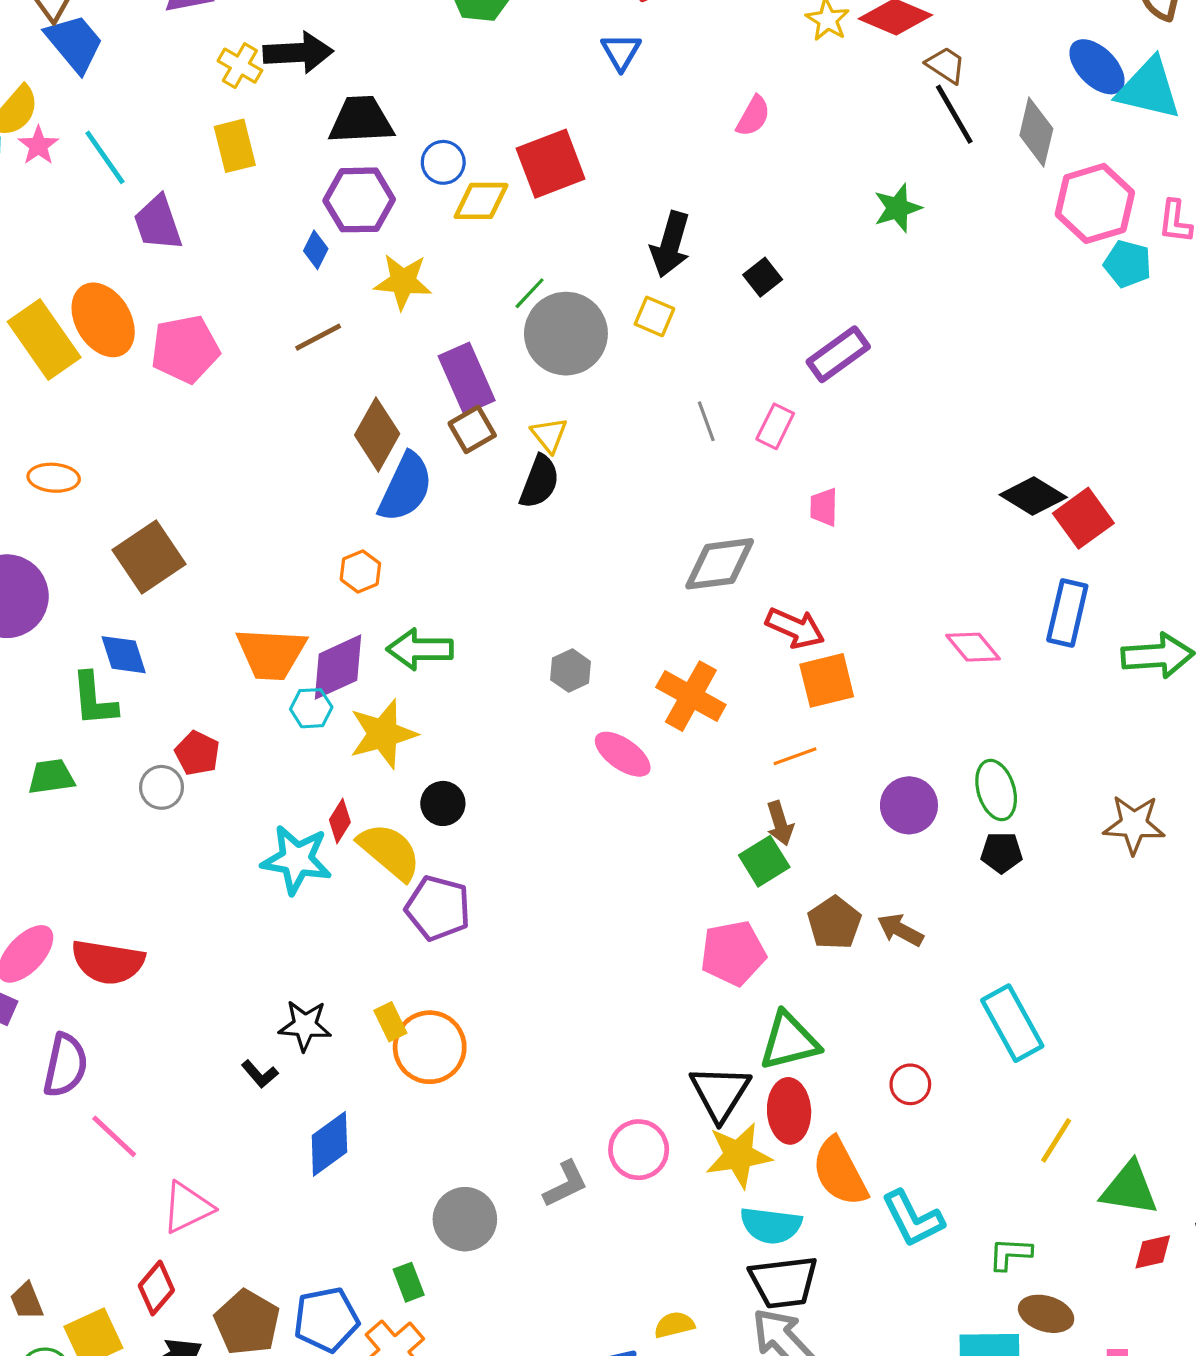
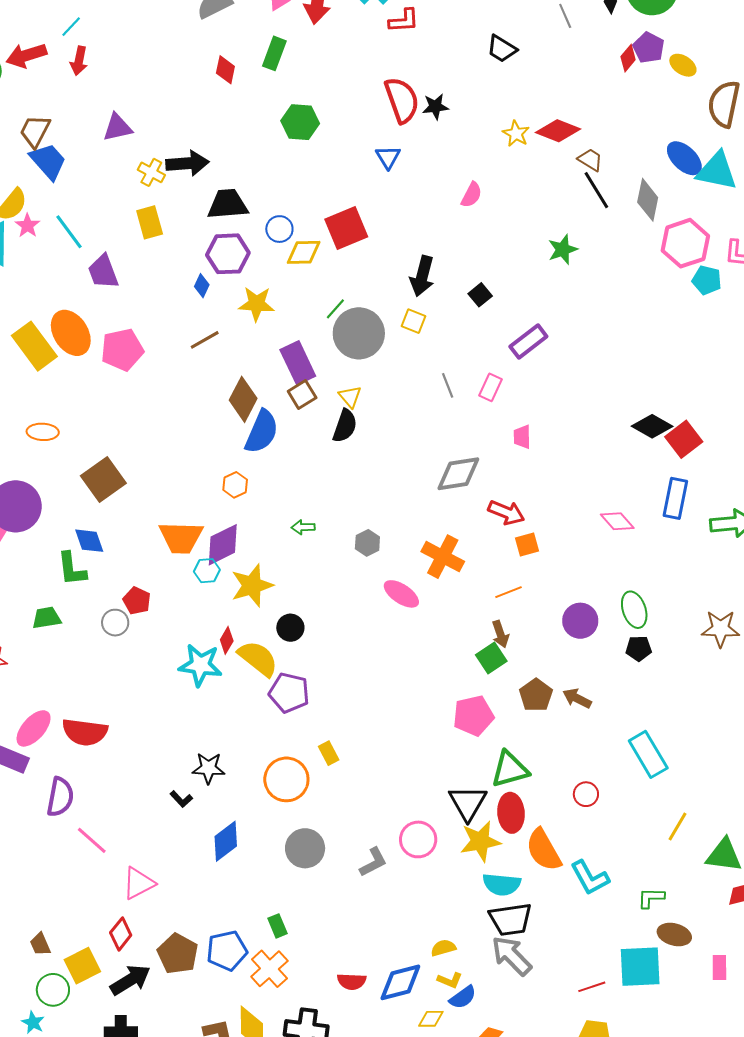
green arrow: (420, 649) -> (303, 527), moved, size x0.6
orange square: (827, 680) -> (527, 544), size x0.7
yellow rectangle: (390, 1022) -> (329, 753), moved
gray circle: (465, 1219) -> (305, 848), moved

